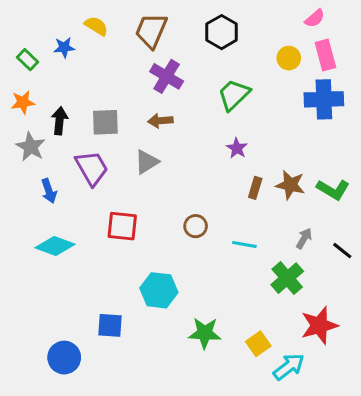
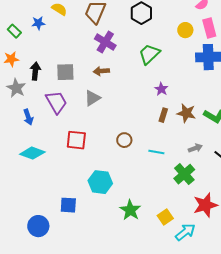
purple star: (237, 148) -> (161, 89), moved
gray arrow: (304, 238) -> (195, 148), turned 40
green star: (205, 333) -> (130, 210), turned 30

